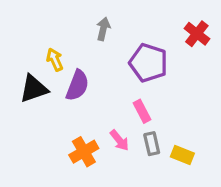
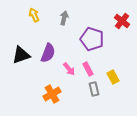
yellow arrow: (55, 60) -> (34, 15), moved
pink arrow: (119, 140) -> (69, 69), moved
yellow rectangle: (182, 155) -> (113, 77), moved, turned 40

